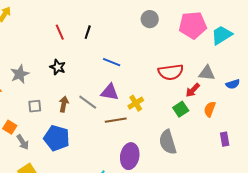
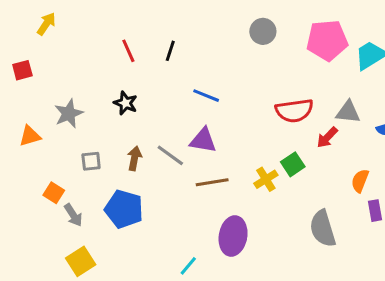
yellow cross: (136, 103) -> (266, 179), moved
green square: (181, 109) -> (293, 164), moved
orange semicircle: (210, 109) -> (360, 181), moved
gray semicircle: (168, 142) -> (323, 229), moved

